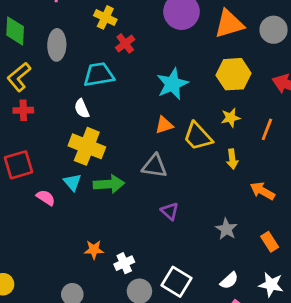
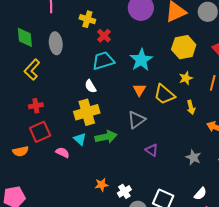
cyan trapezoid: (99, 75) -> (103, 61), moved
white semicircle: (82, 109) -> (90, 86), moved
red cross: (23, 110) -> (36, 106), moved
orange triangle: (164, 125) -> (139, 90), turned -32
yellow cross: (87, 146) -> (87, 112), turned -30
gray triangle: (154, 166) -> (137, 120), turned -36

